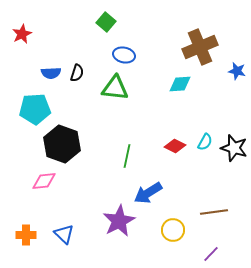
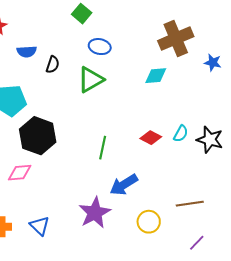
blue semicircle: (51, 73) -> (27, 52), moved
green triangle: (115, 88) -> (91, 80), turned -36
purple line: (211, 254) -> (197, 243), moved

